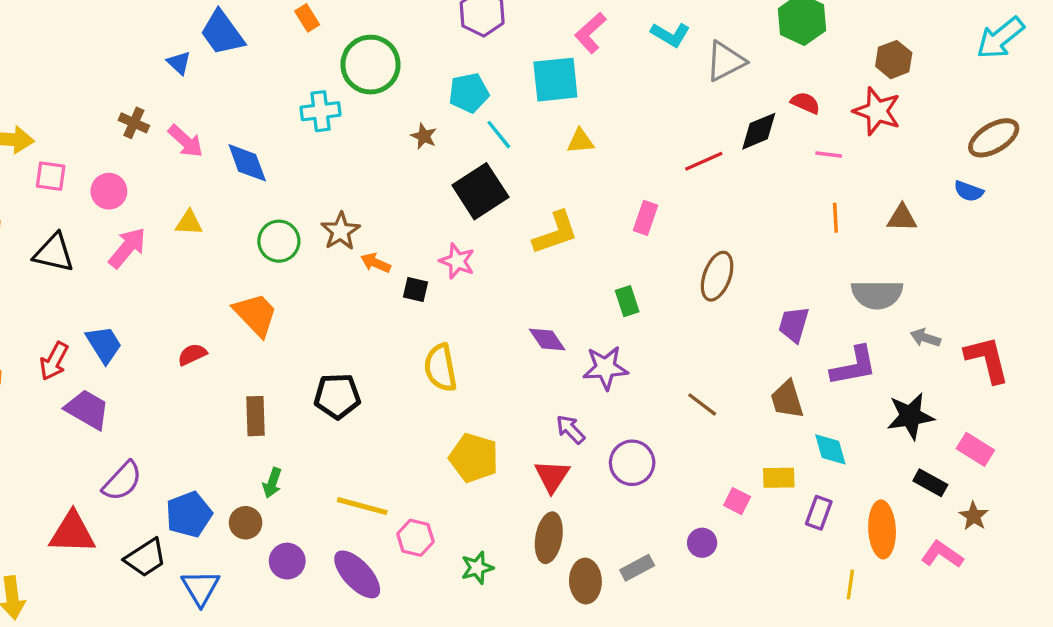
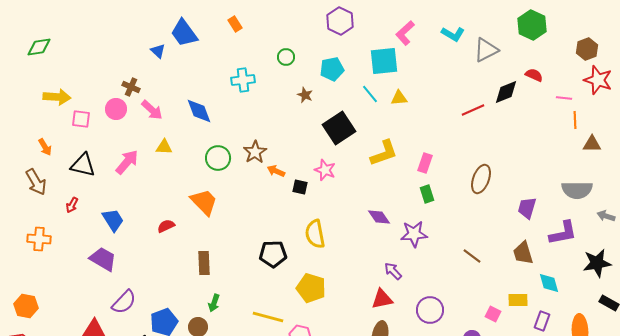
green circle: (371, 65) -> (286, 57), moved, size x0.5
red star: (877, 111) -> (598, 80), moved
cyan line: (499, 135) -> (370, 94), moved
pink arrow: (186, 141) -> (152, 110), moved
pink line: (829, 155) -> (564, 98), moved
pink circle: (109, 191) -> (116, 109), moved
pink rectangle: (645, 218) -> (425, 163), moved
orange line: (835, 218) -> (575, 120), moved
red arrow: (54, 361) -> (72, 205), moved, size x0.7
black pentagon: (337, 396) -> (273, 254), moved
yellow pentagon: (474, 458) -> (311, 288), moved
purple circle: (632, 463) -> (430, 310), moved
red triangle: (552, 476) -> (382, 299), turned 45

